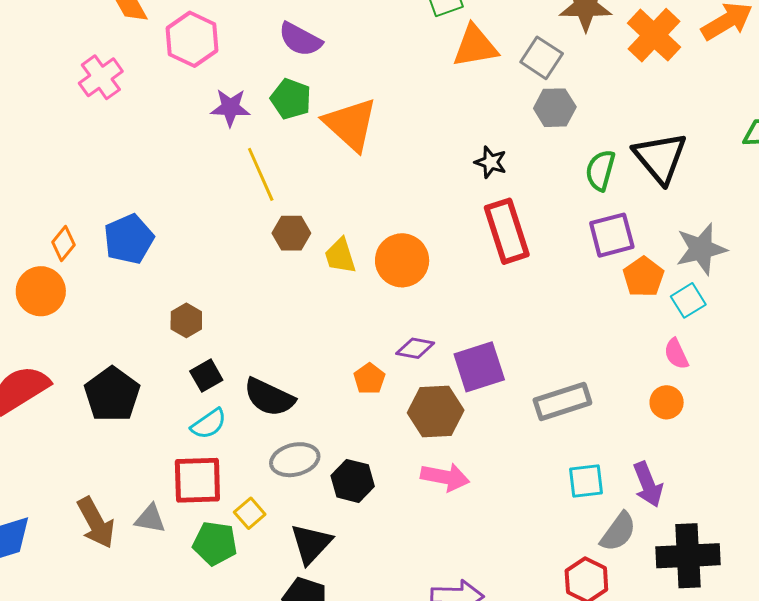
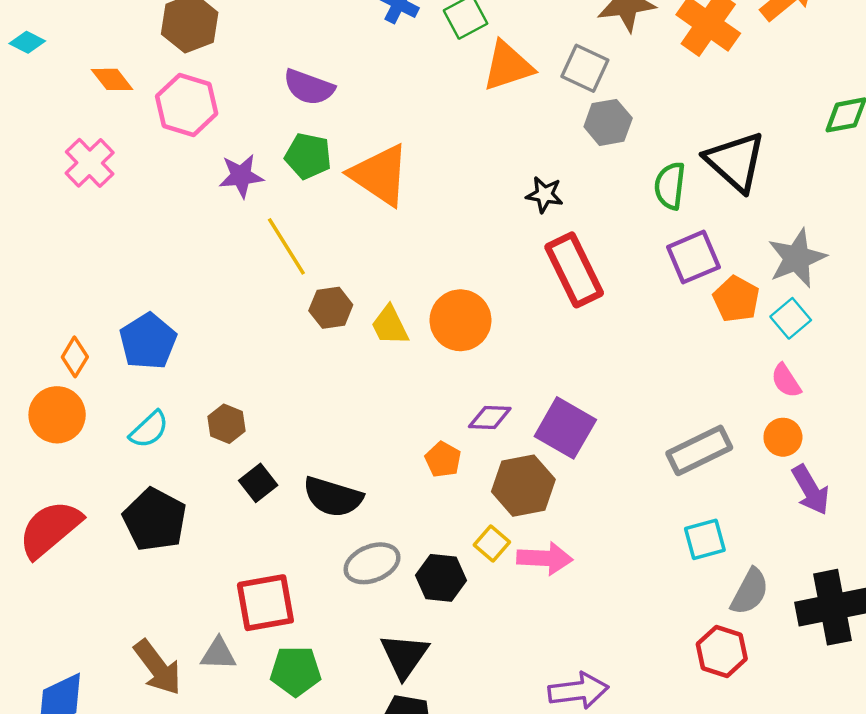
purple square: (479, 367) -> (565, 428), turned -34
gray rectangle: (562, 402) -> (699, 450), moved
cyan semicircle: (209, 424) -> (149, 430), moved
purple arrow: (648, 484) -> (811, 490), moved
yellow square: (250, 513) -> (492, 543), moved

